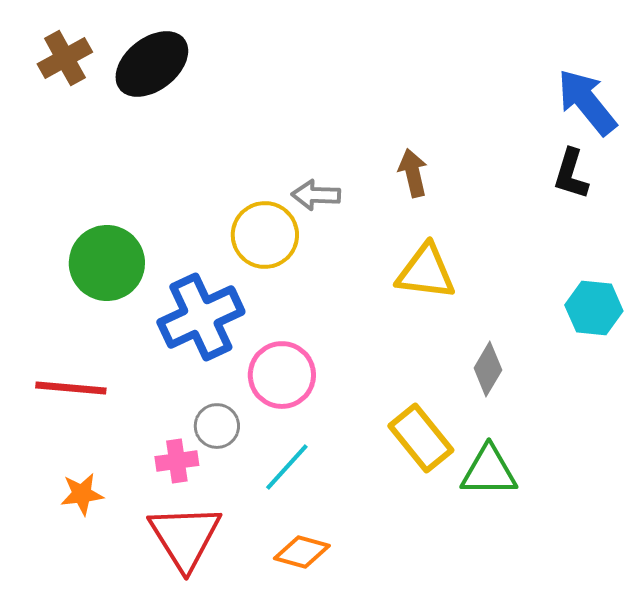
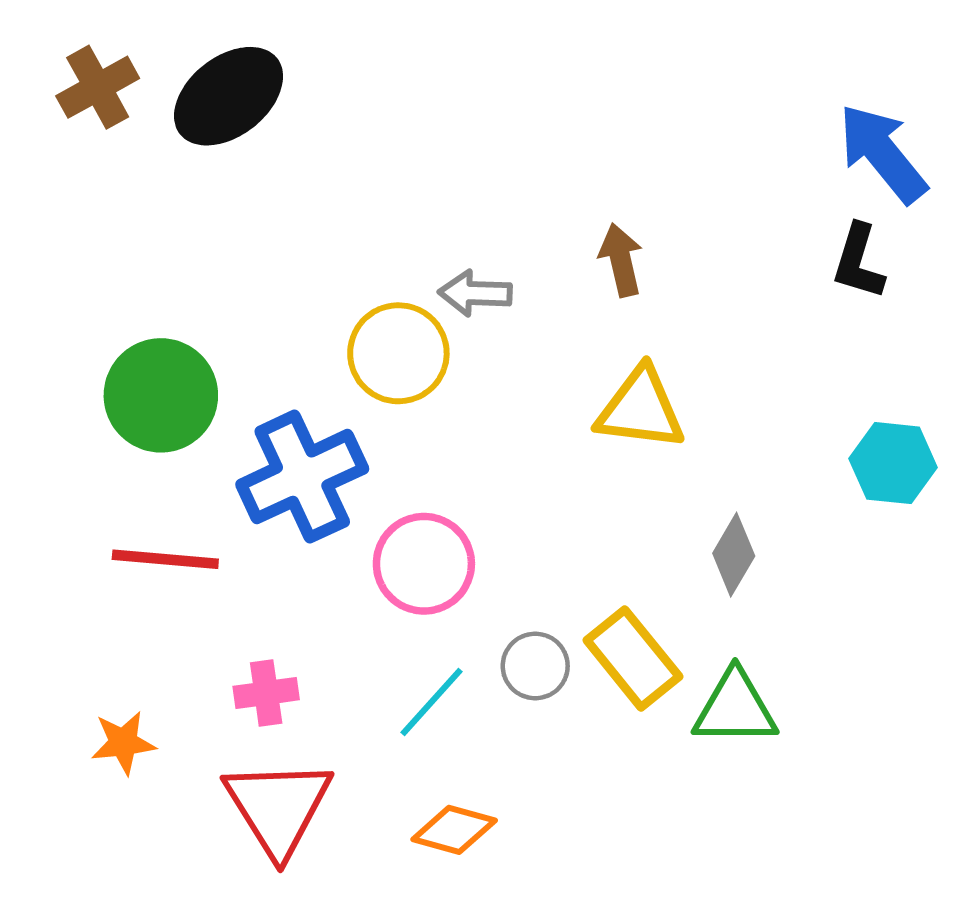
red line: (71, 388) -> (165, 559), moved
gray circle: (217, 426) -> (535, 666), moved

